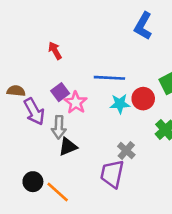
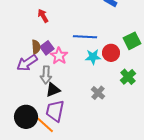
brown semicircle: (16, 91) -> (36, 47), moved, turned 80
purple arrow: (34, 112) -> (27, 63), turned 85
purple trapezoid: (112, 174) -> (55, 111), moved
black circle: (33, 182) -> (26, 117), size x1.5

